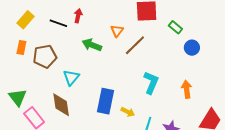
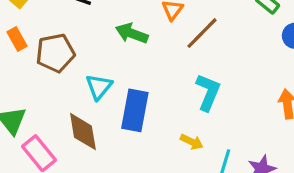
orange rectangle: (21, 48) -> (17, 39), turned -40
cyan L-shape: (151, 83) -> (208, 92), moved
blue rectangle: (106, 101) -> (135, 110), moved

